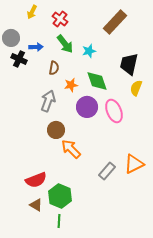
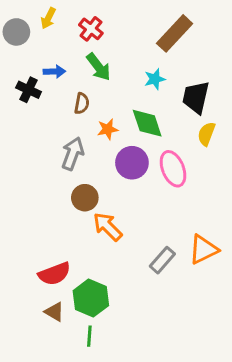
gray circle: (11, 38) -> (16, 32), moved
cyan star: (89, 51) -> (155, 79), moved

